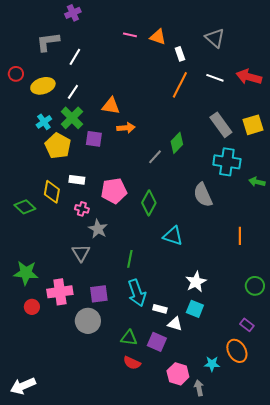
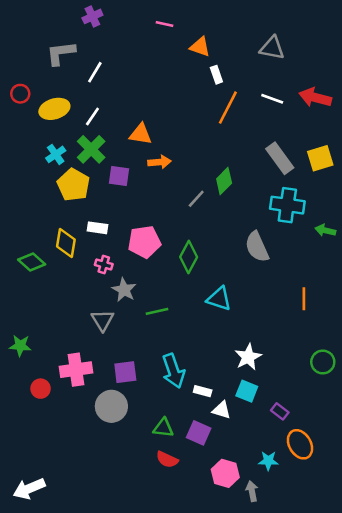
pink line: (130, 35) -> (165, 24), moved
gray triangle: (215, 38) -> (272, 48), turned -30
white rectangle: (180, 54) -> (216, 75), moved
green line: (130, 259) -> (157, 311), moved, turned 66
green star: (26, 273) -> (20, 346), moved, size x0.7
purple rectangle: (247, 325) -> (280, 411), moved

